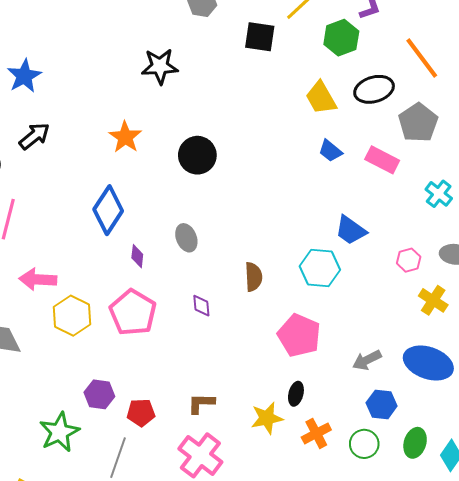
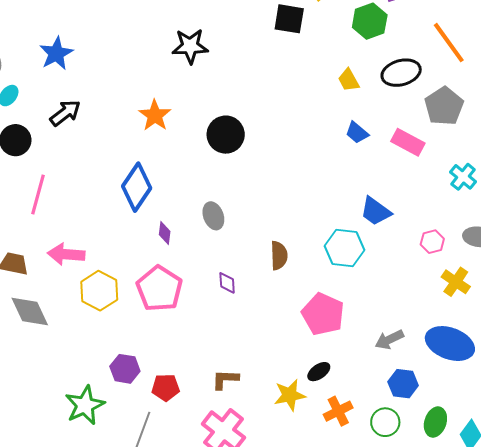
yellow trapezoid: (321, 98) -> (349, 80), size x0.7
black ellipse: (296, 394) -> (319, 372), turned 40

